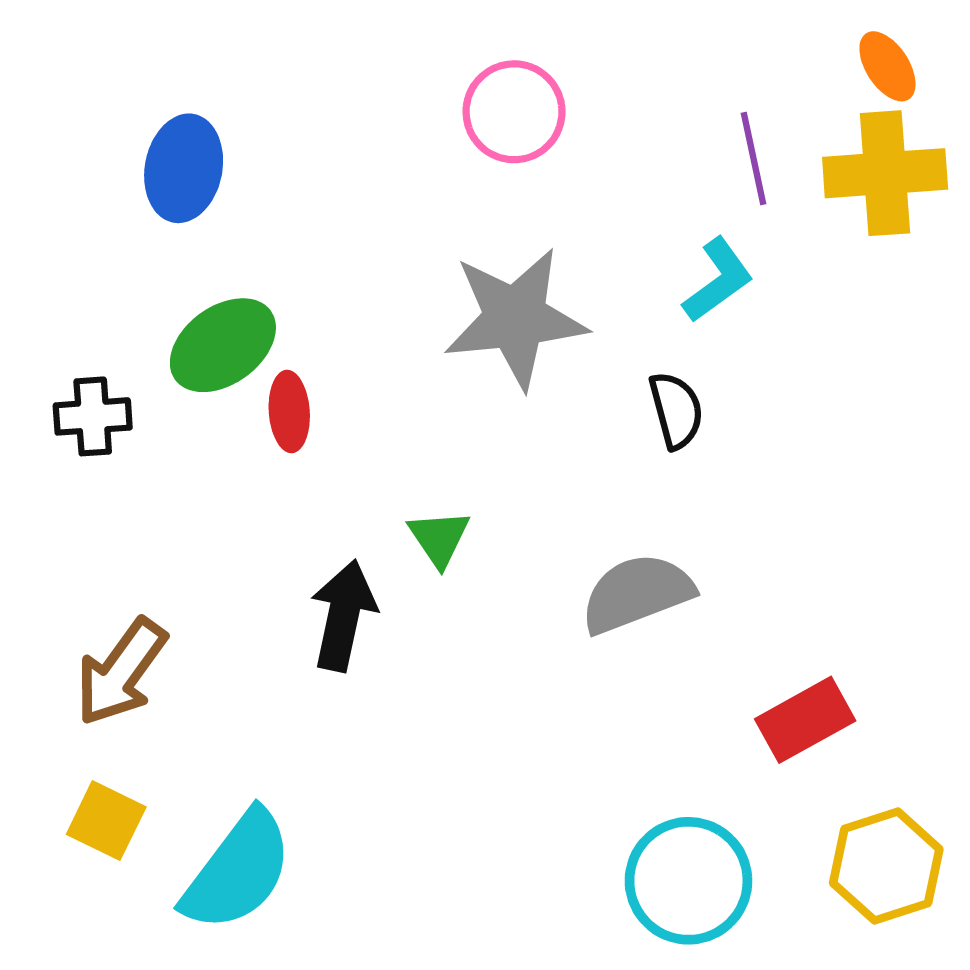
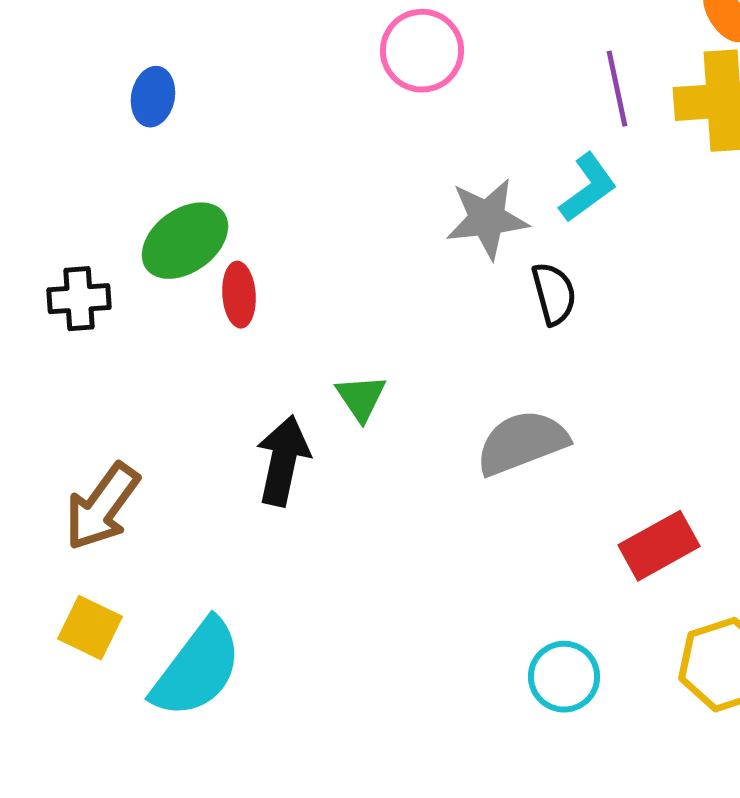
blue ellipse: (184, 168) -> (153, 97), size x0.7
gray star: (515, 318) -> (487, 219), moved, size x0.7
cyan circle: (688, 881) -> (564, 677), size x0.7

